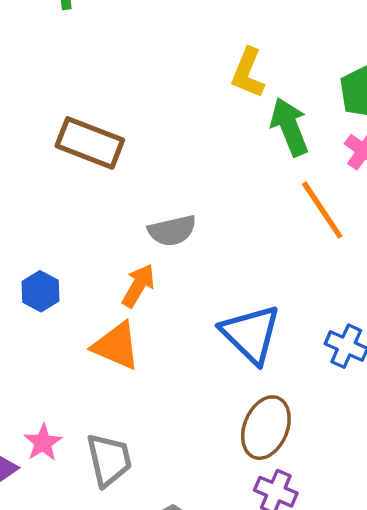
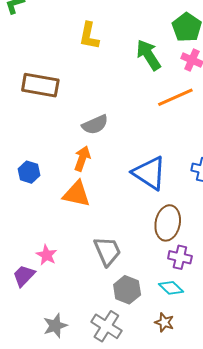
yellow L-shape: (248, 73) -> (89, 36), moved
orange line: (322, 210) -> (175, 97), turned -69
gray trapezoid: (109, 460) -> (107, 251), moved

